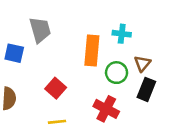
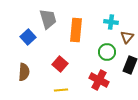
orange rectangle: (92, 51) -> (76, 30), moved
blue square: (14, 53) -> (28, 37), turned 35
brown triangle: (142, 64) -> (127, 37), moved

